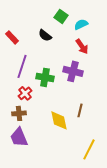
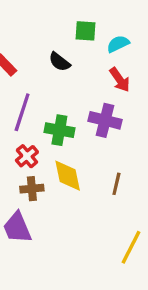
green square: (61, 16) -> (85, 31), turned -32
brown cross: (19, 113) -> (32, 189), moved
yellow diamond: (59, 120) -> (68, 176), moved

